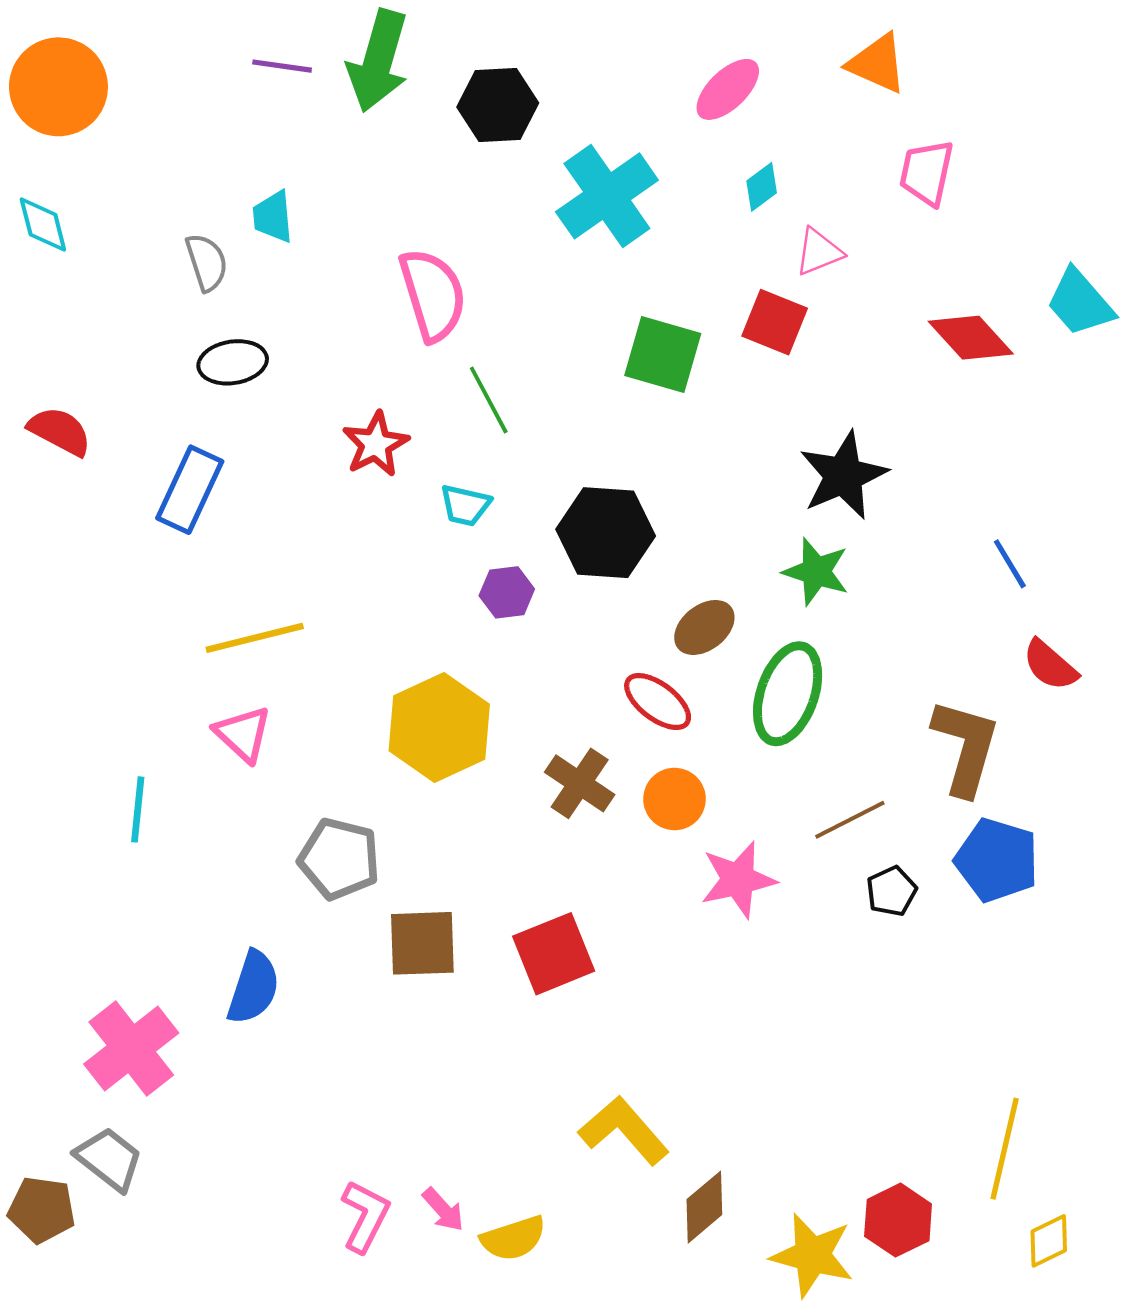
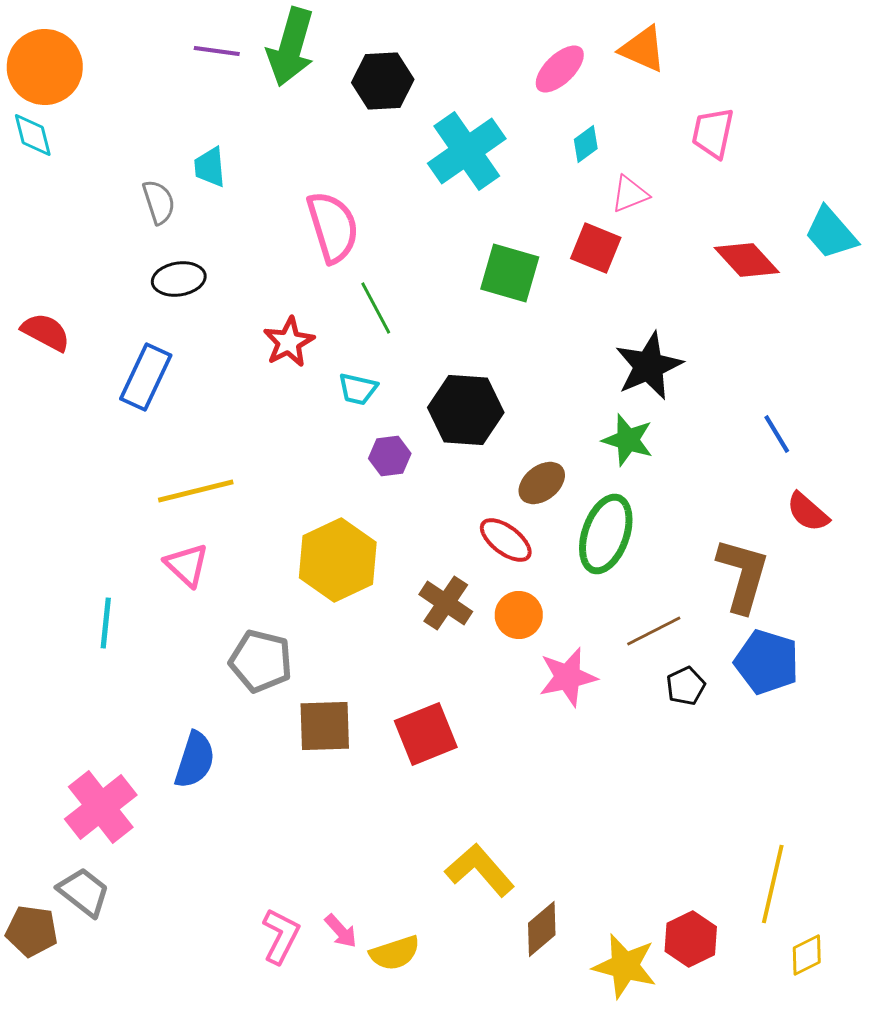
orange triangle: (877, 63) -> (643, 49), moved
cyan diamond: (43, 225) -> (33, 135), moved

